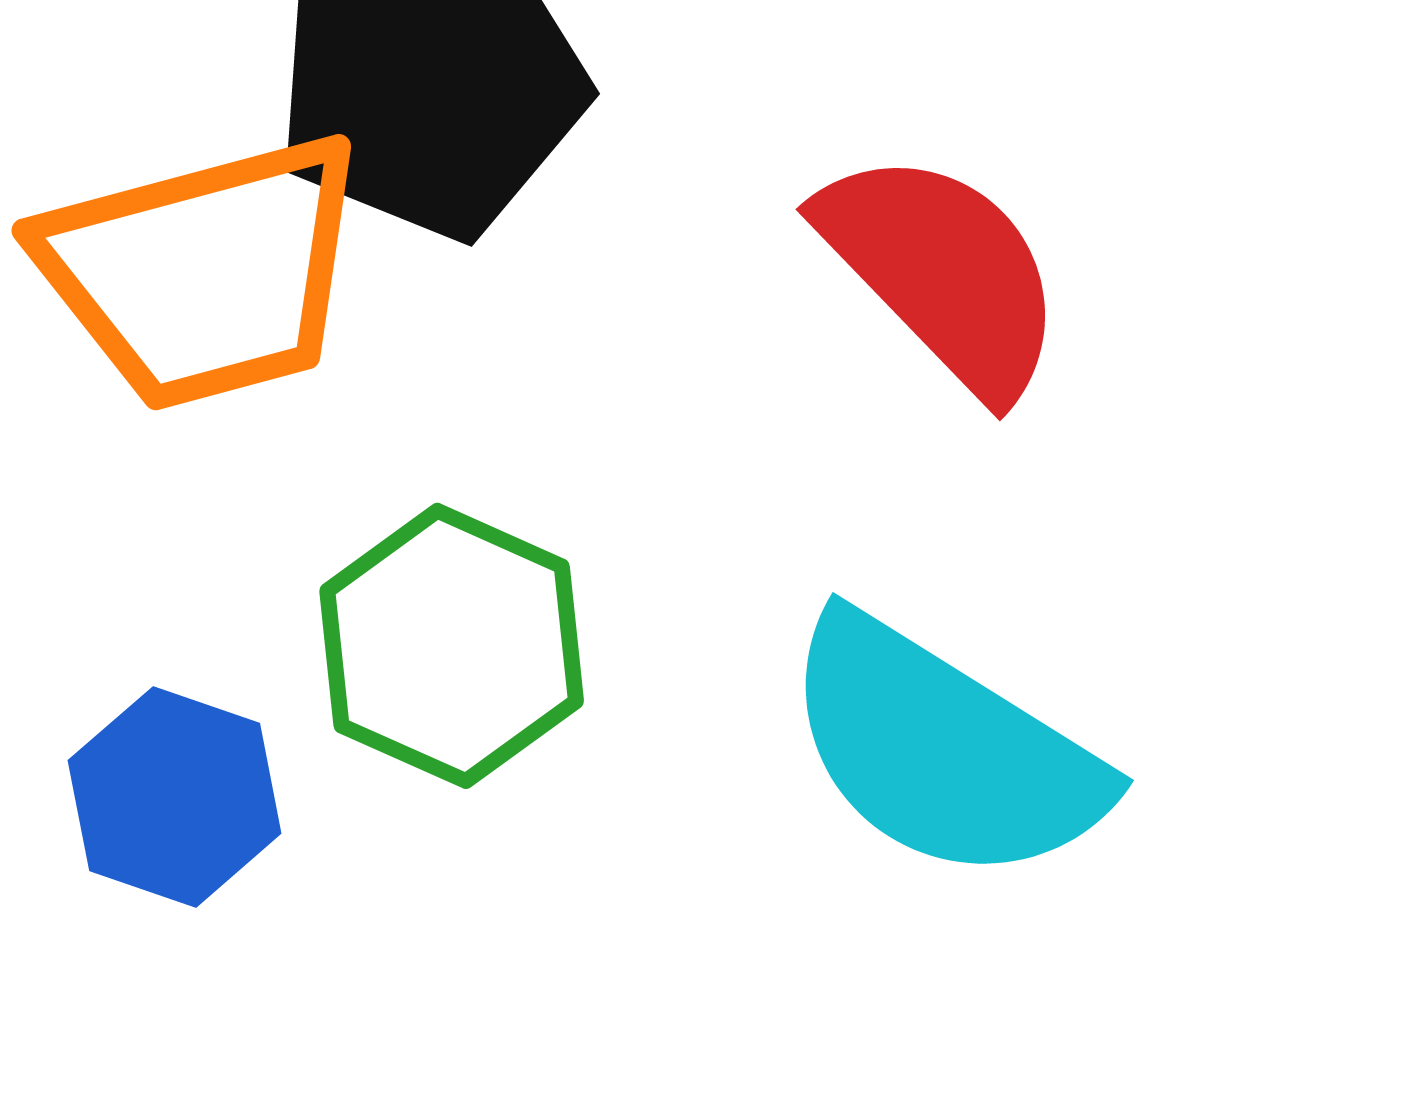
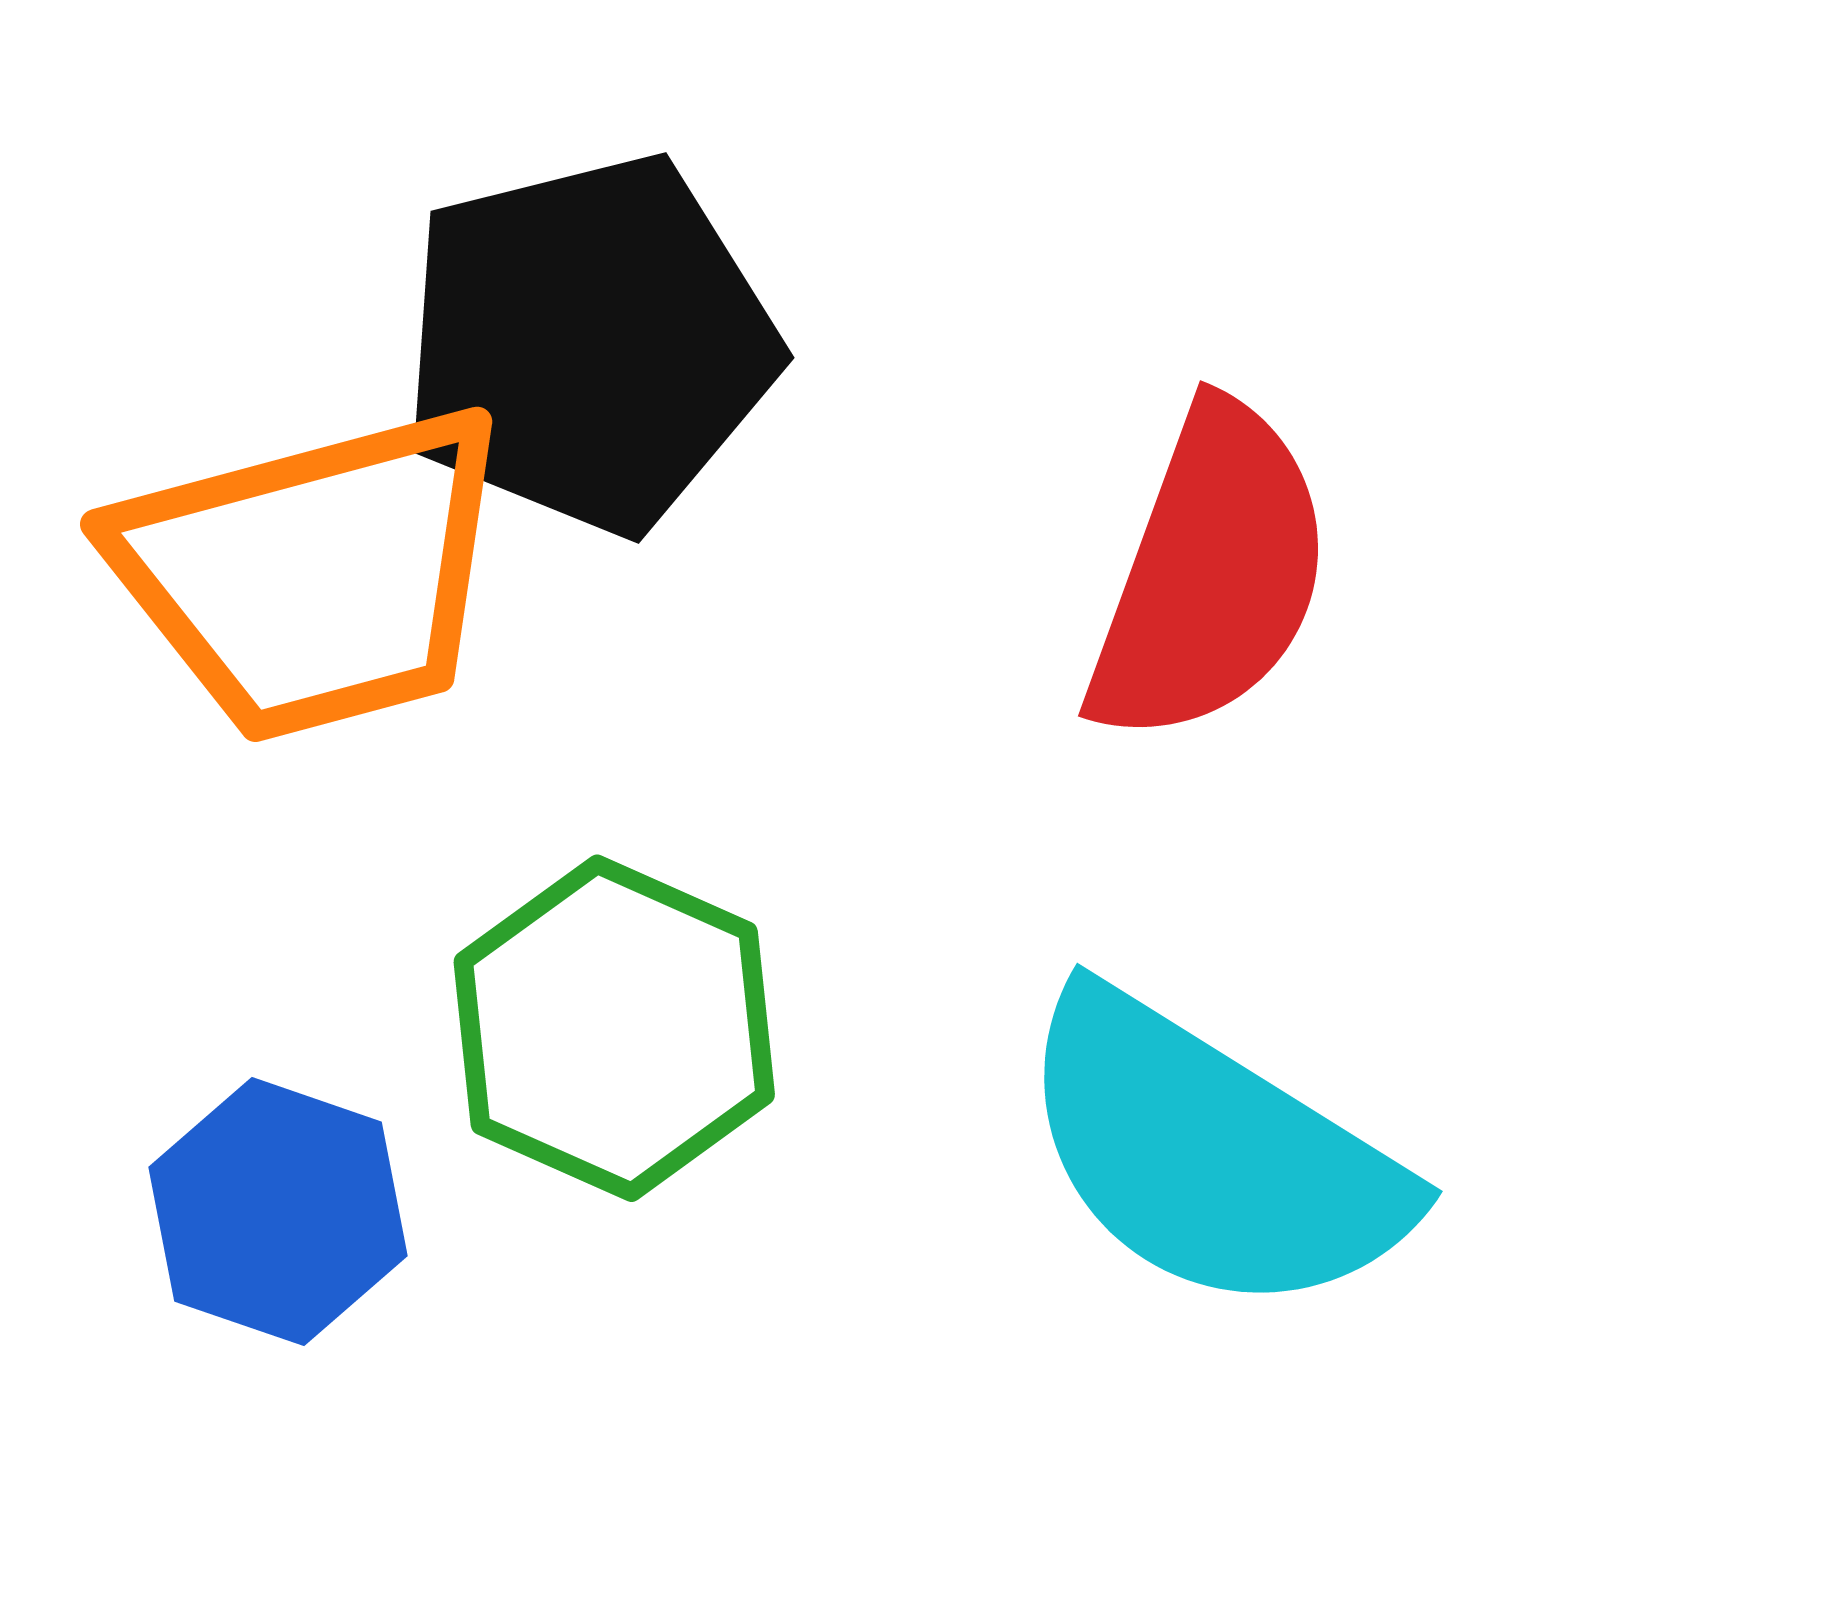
red semicircle: (943, 272) -> (1210, 574), turned 64

